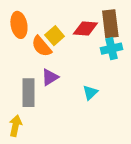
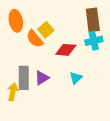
red diamond: (85, 28) -> (66, 50), moved
purple triangle: (50, 77) -> (42, 78), moved
yellow arrow: (15, 126) -> (13, 92), moved

